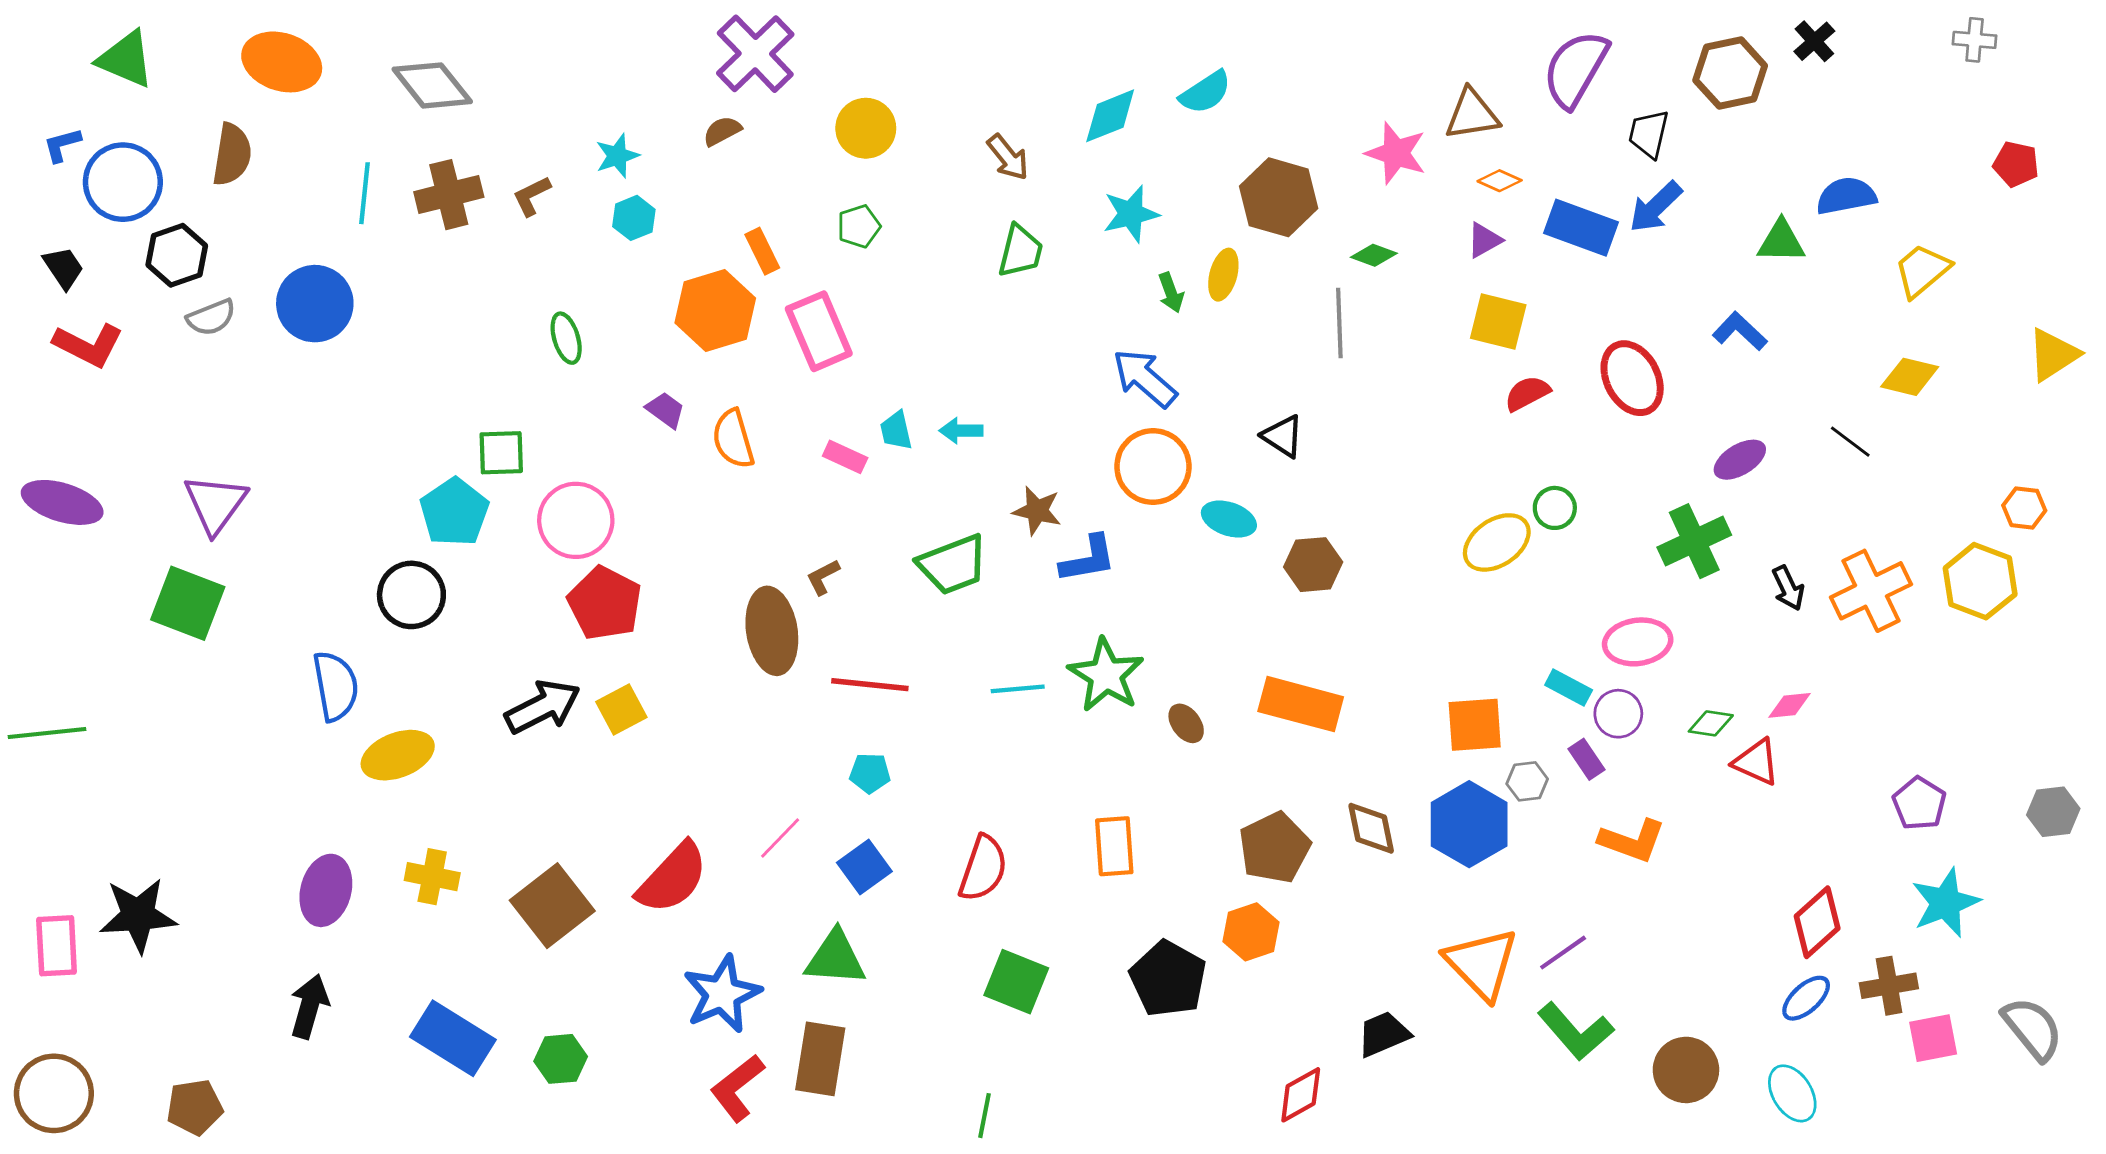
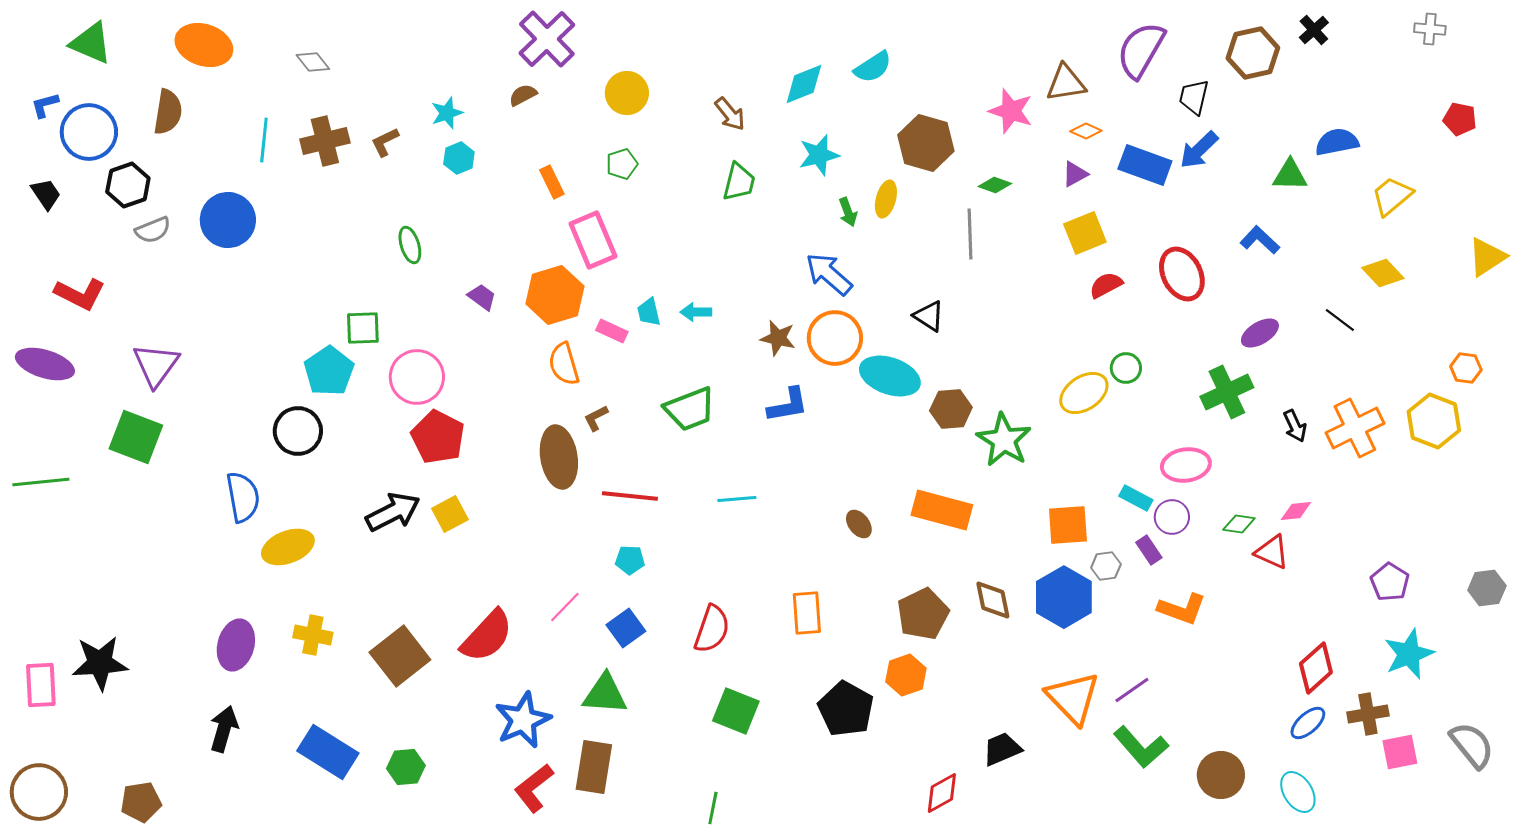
gray diamond: (432, 85) -> (313, 62), size x0.6
orange hexagon: (715, 311) -> (555, 295), moved
yellow square: (1498, 322) -> (1085, 233), turned -36
red L-shape: (88, 345) -> (80, 294), moved
yellow diamond: (1910, 377) -> (1383, 273), turned 33
orange semicircle: (733, 439) -> (564, 364), moved
brown star: (1037, 511) -> (778, 338), moved
cyan ellipse: (1229, 519) -> (890, 376), size x1.5
green star: (1106, 675) -> (1004, 440), moved
green line: (47, 733) -> (41, 482), moved

